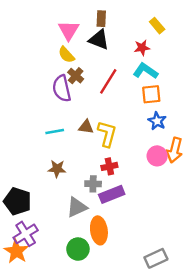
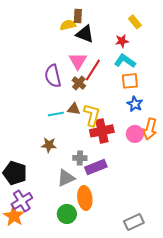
brown rectangle: (101, 19) -> (78, 16), moved
pink triangle: (69, 30) -> (78, 61), moved
yellow semicircle: (66, 55) -> (68, 25), moved, turned 119
brown cross: (76, 76) -> (79, 83), moved
cyan line: (55, 131) -> (56, 114), moved
red cross: (109, 166) -> (102, 131), moved, size x1.6

